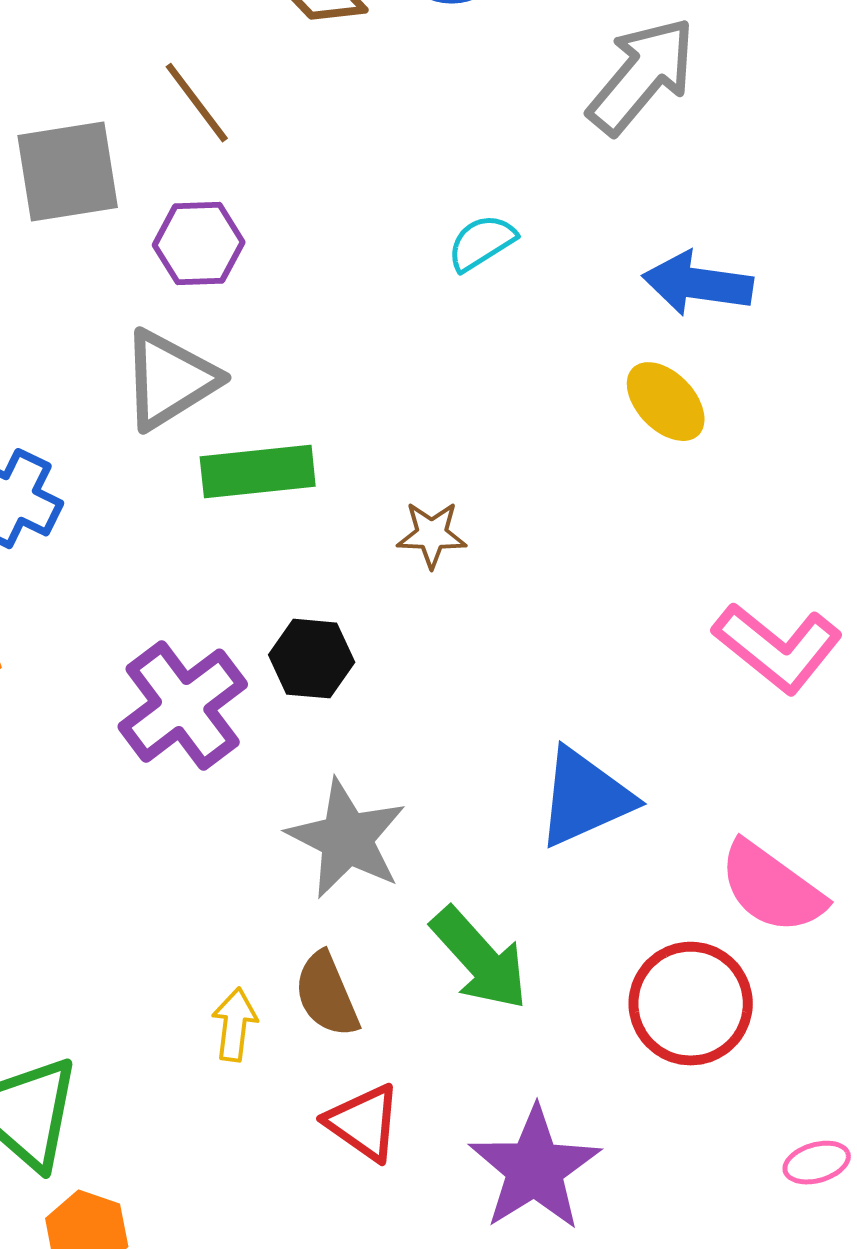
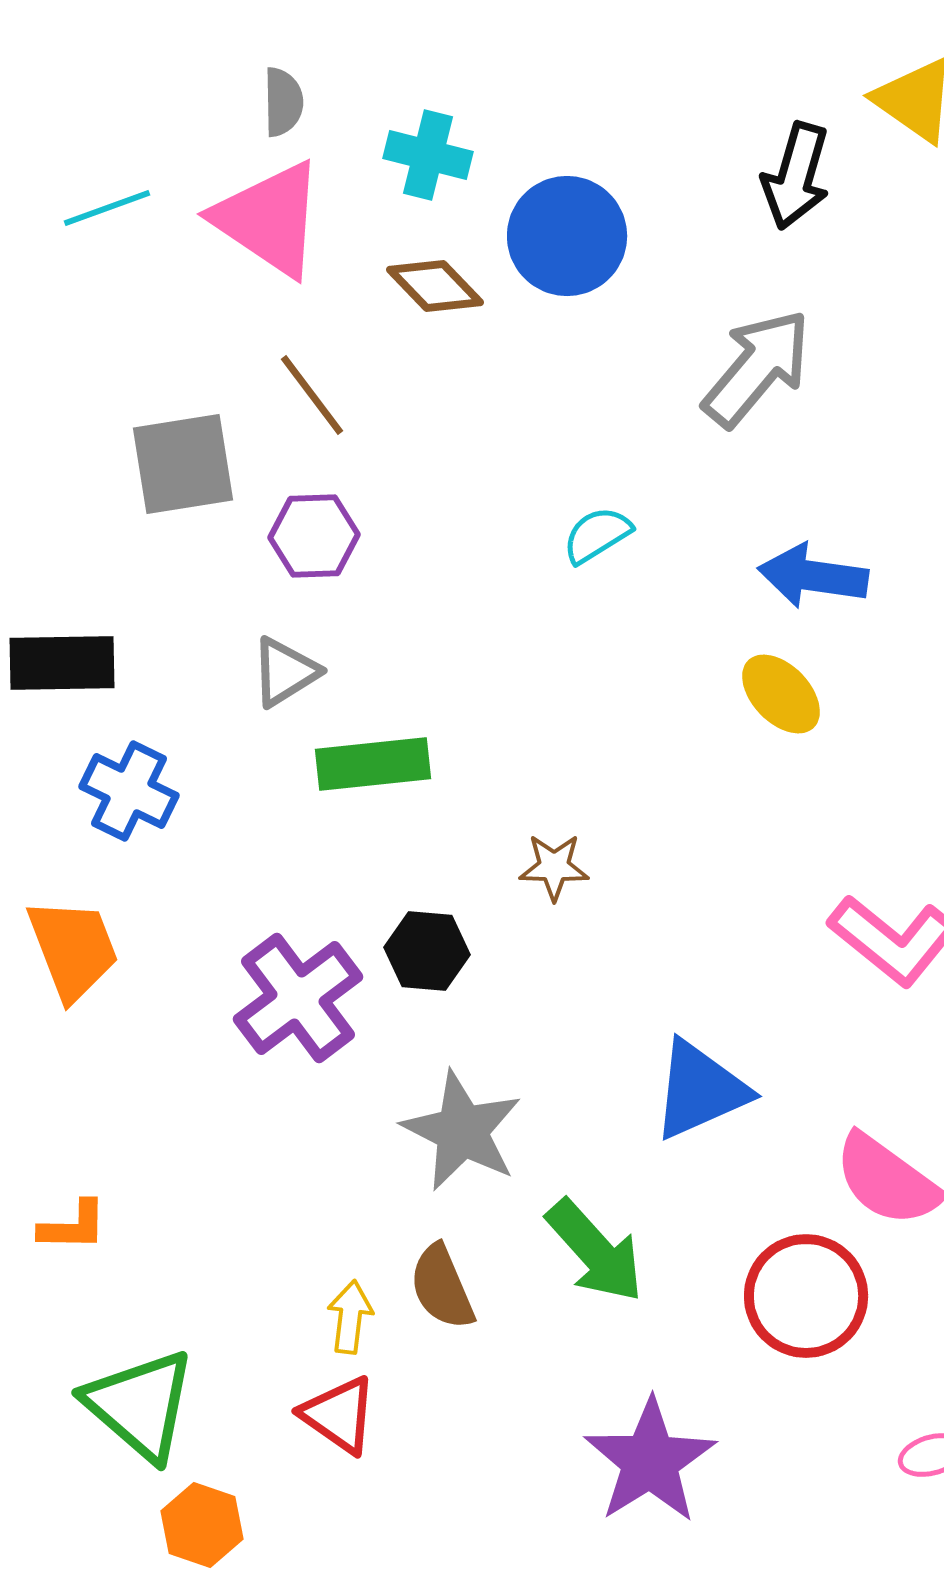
gray triangle: (170, 380) -> (285, 672), size x0.7
brown star: (432, 535) -> (554, 867), moved
red triangle: (364, 1123) -> (339, 1415), moved

